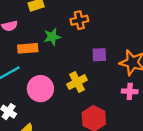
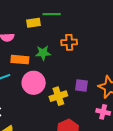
purple square: (99, 55) -> (82, 86), moved
pink circle: (40, 89) -> (34, 83), moved

